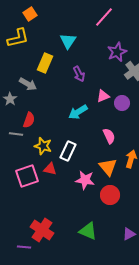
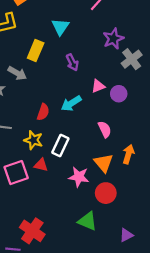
red semicircle: (29, 120) -> (43, 112), moved
green triangle: (88, 231) -> (87, 221), moved

